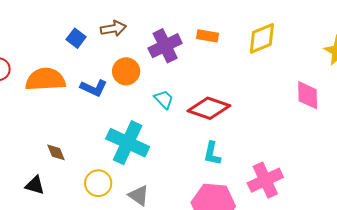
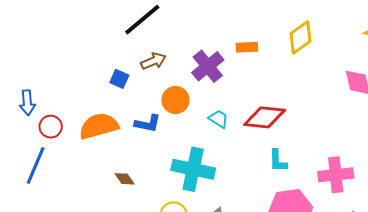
brown diamond: (56, 152) -> (125, 179), moved
pink cross: (265, 180) -> (336, 175), turned 32

